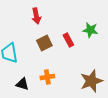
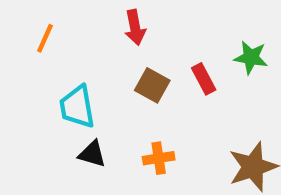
brown square: (44, 43) -> (152, 85), turned -35
black triangle: (22, 84) -> (92, 154), moved

